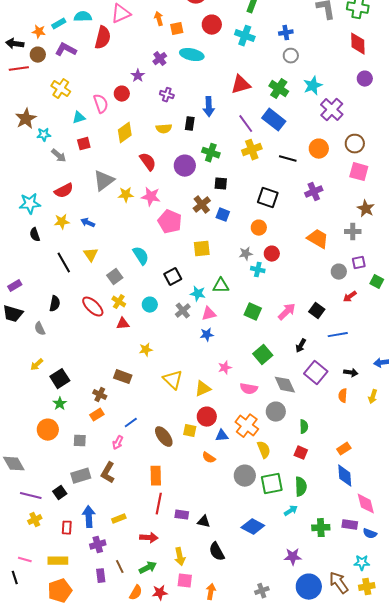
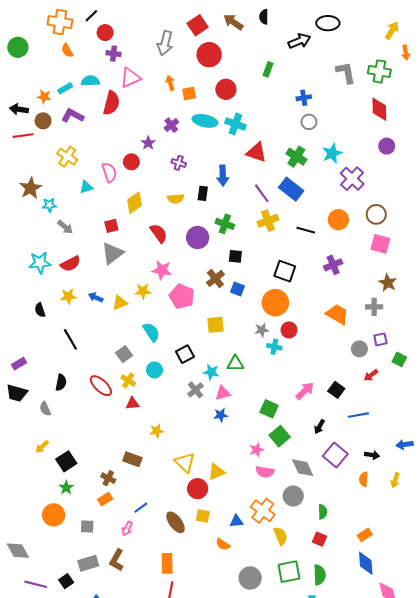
cyan cross: (245, 36) -> (235, 124), moved
red triangle: (241, 85) -> (256, 152), turned 35
red square: (84, 144) -> (111, 226), moved
yellow star: (126, 195) -> (143, 291), moved
cyan star: (30, 204) -> (40, 263), moved
orange circle: (259, 228) -> (275, 303), size x1.6
yellow triangle: (91, 255) -> (120, 303), moved, turned 42
cyan circle: (150, 305) -> (154, 370), moved
green square: (253, 312) -> (269, 409), moved
pink star: (225, 368) -> (256, 450), moved
red circle: (207, 417) -> (198, 489), moved
gray circle: (245, 476) -> (250, 578), moved

